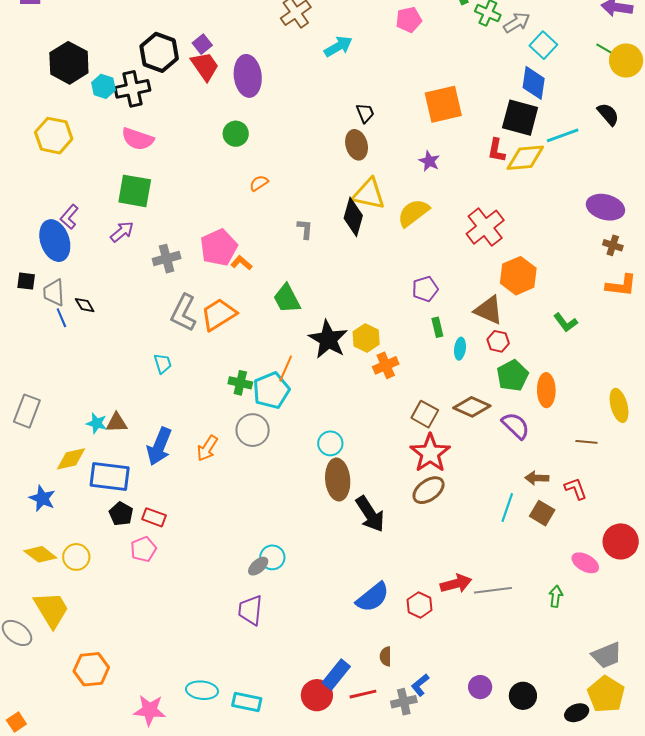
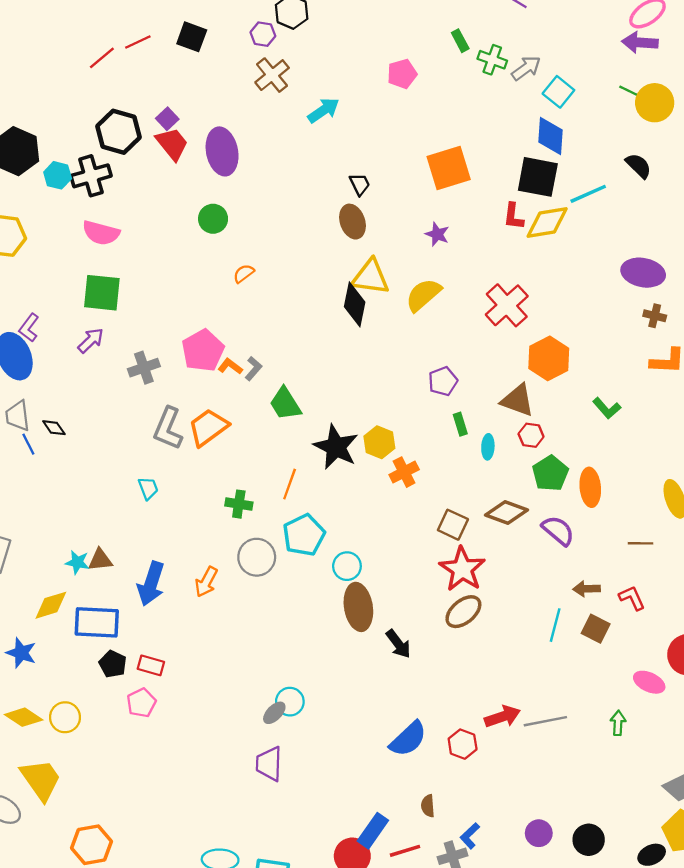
gray L-shape: (305, 229) -> (253, 369), moved, turned 40
cyan pentagon: (271, 390) -> (304, 535), moved
black arrow: (370, 514) -> (398, 644), size x0.7

